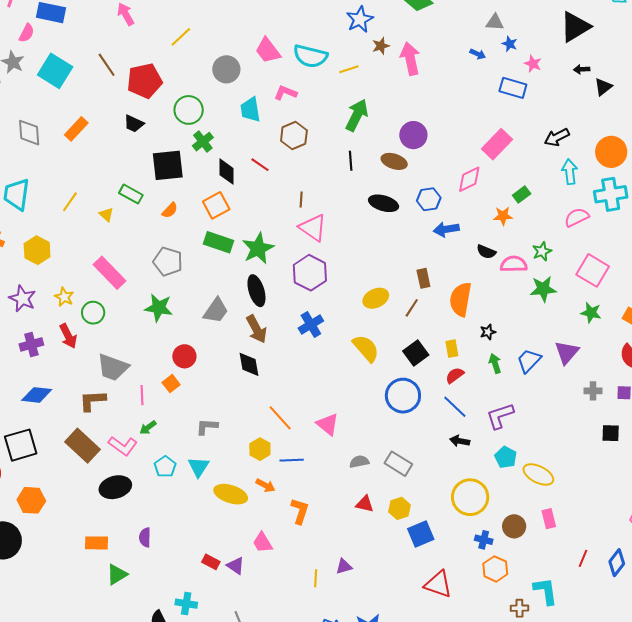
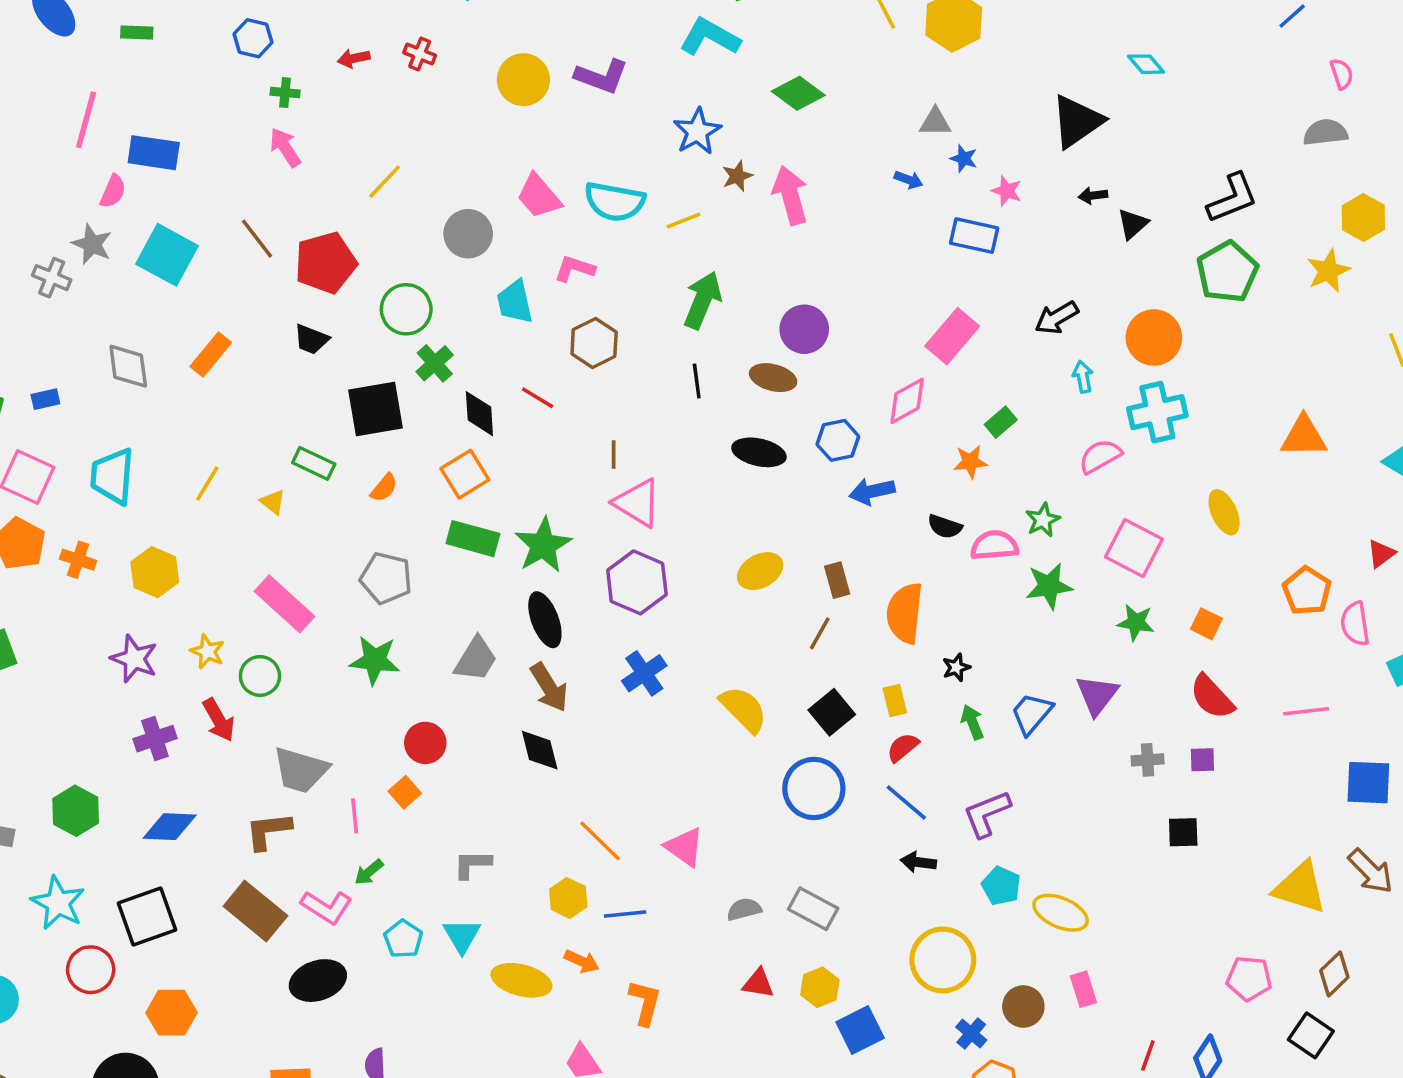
cyan arrow: (570, 172) -> (1083, 377), size x0.7
yellow ellipse: (376, 298) -> (760, 571), moved
blue cross: (484, 540) -> (971, 1033), turned 30

